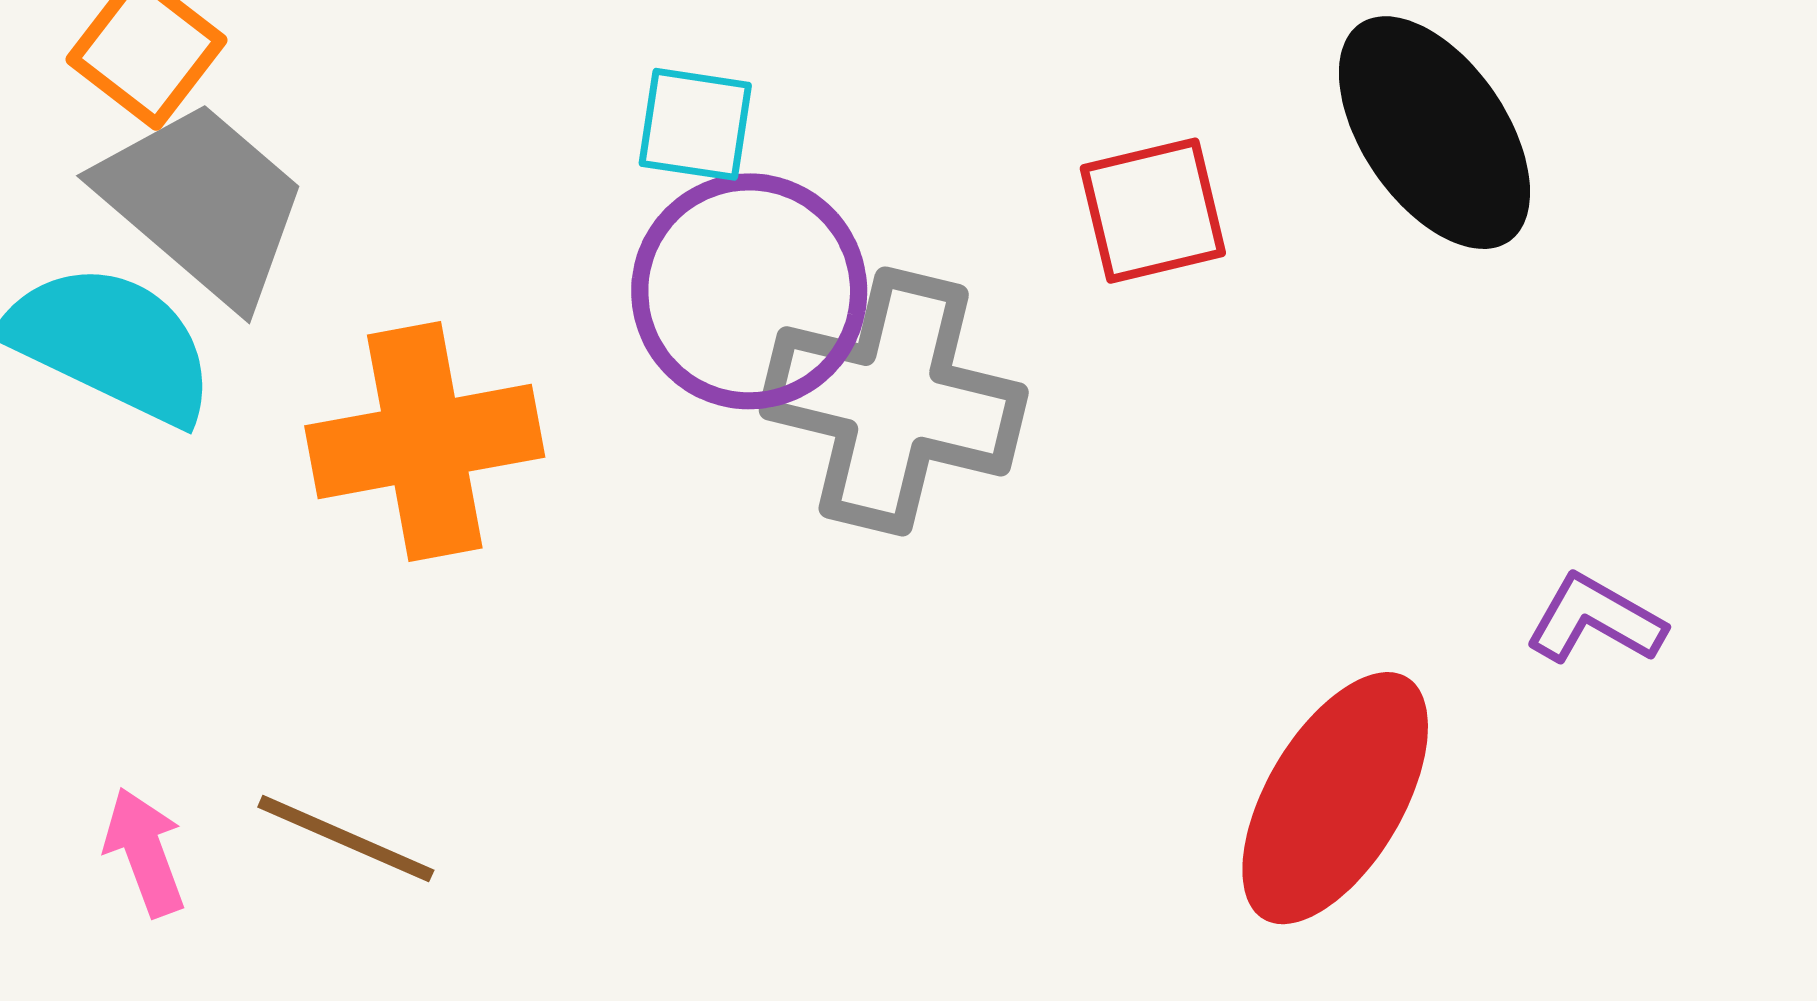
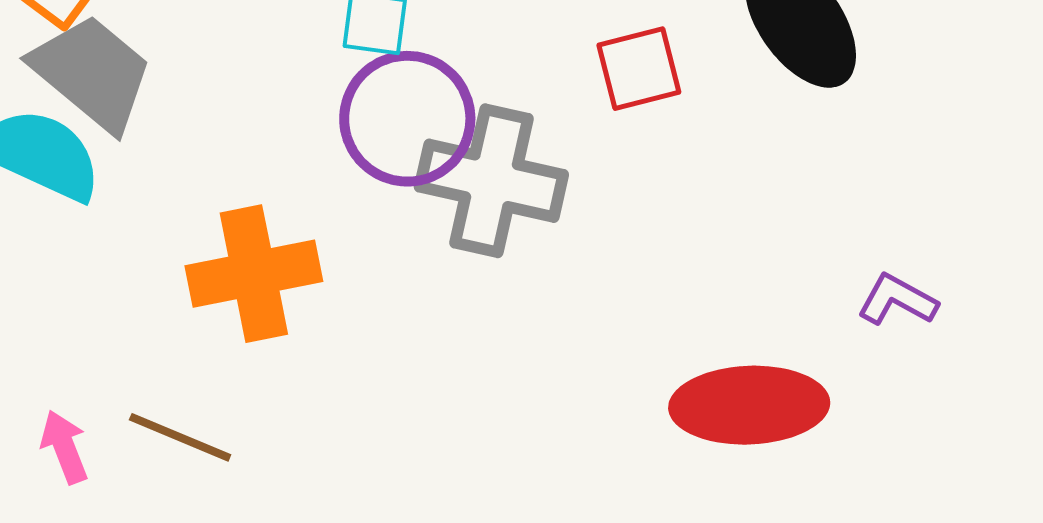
orange cross: (425, 442) -> (254, 274), moved
red ellipse: (1335, 798) -> (749, 405), turned 58

